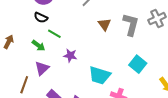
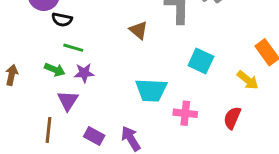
black semicircle: (41, 18) -> (62, 20), moved
brown triangle: (104, 24) -> (139, 30), moved
purple star: (70, 56) -> (84, 73), moved

